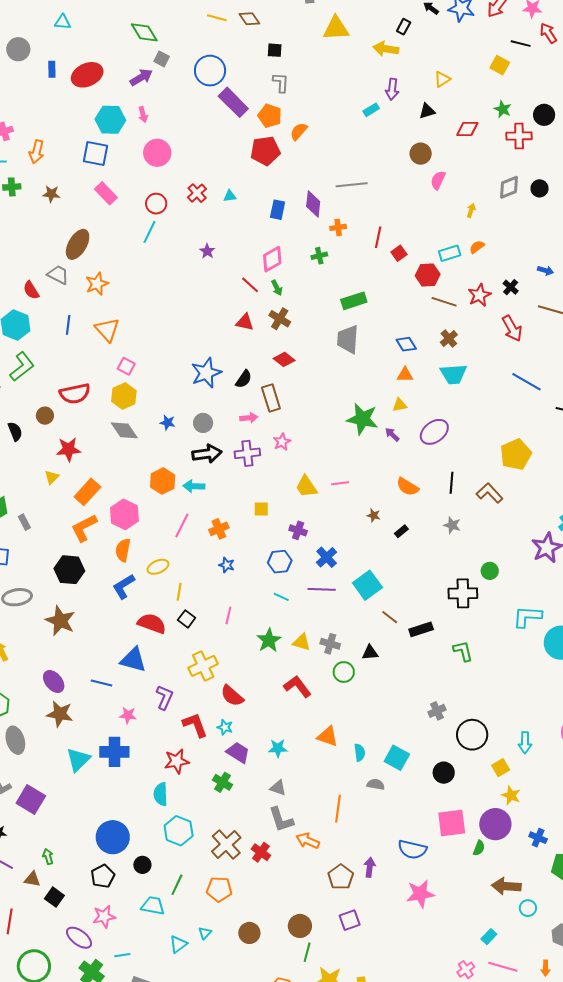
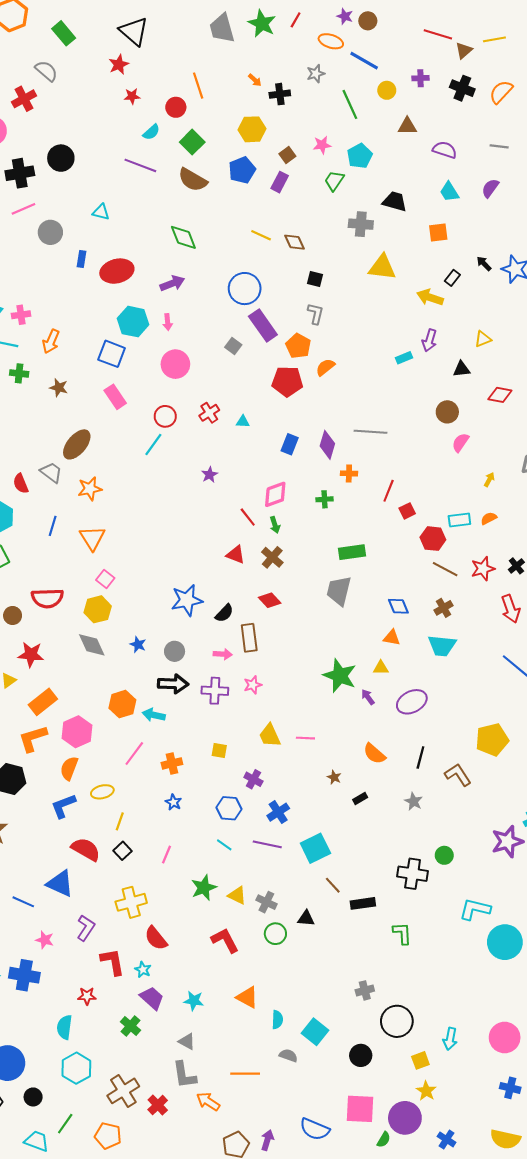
gray square: (162, 59) -> (233, 346), moved
red star: (177, 761) -> (87, 996), size x0.7
orange line: (338, 809) -> (245, 1074), turned 72

